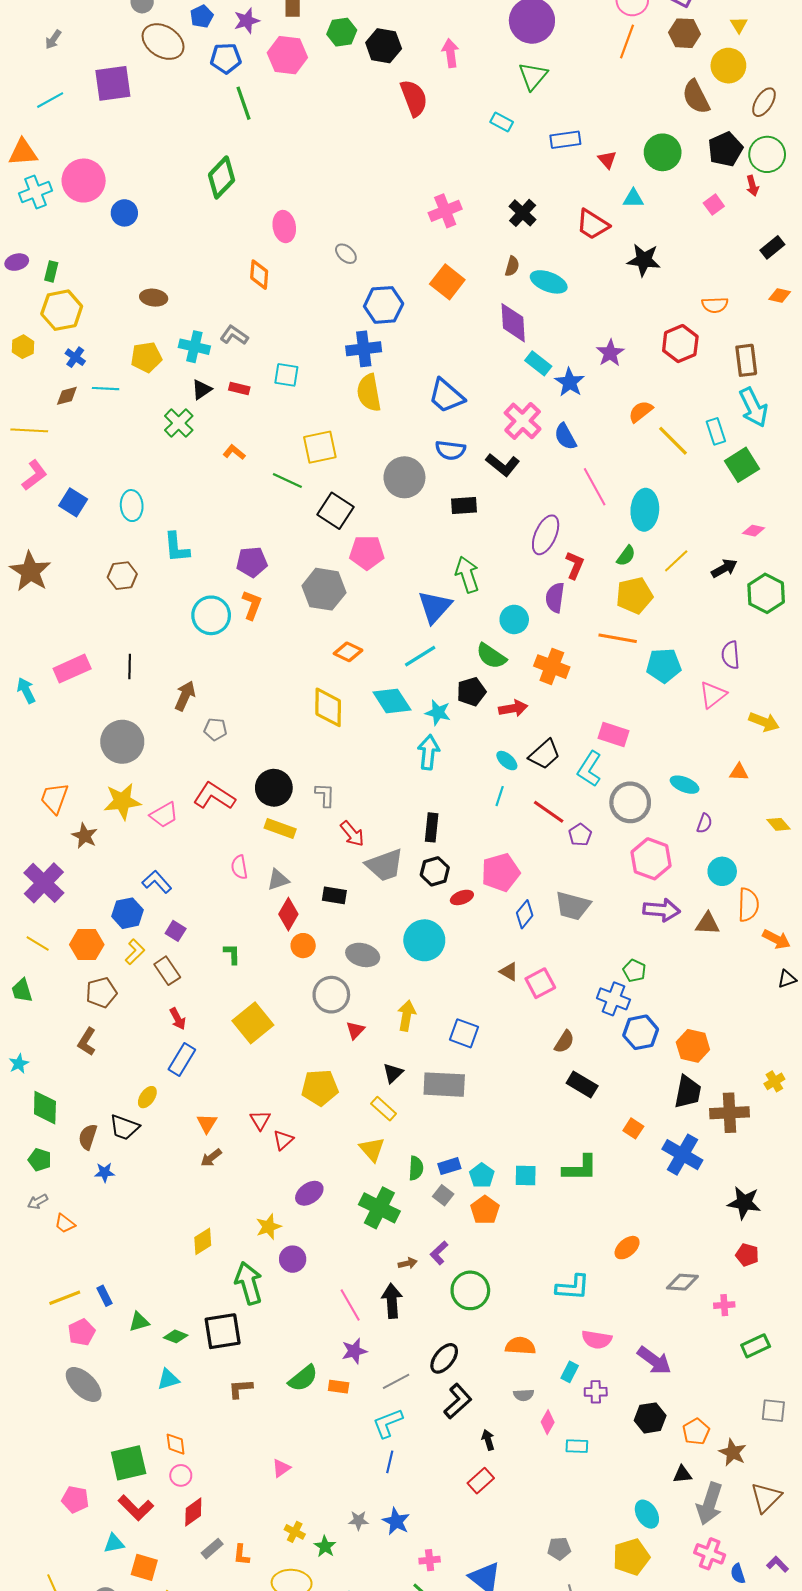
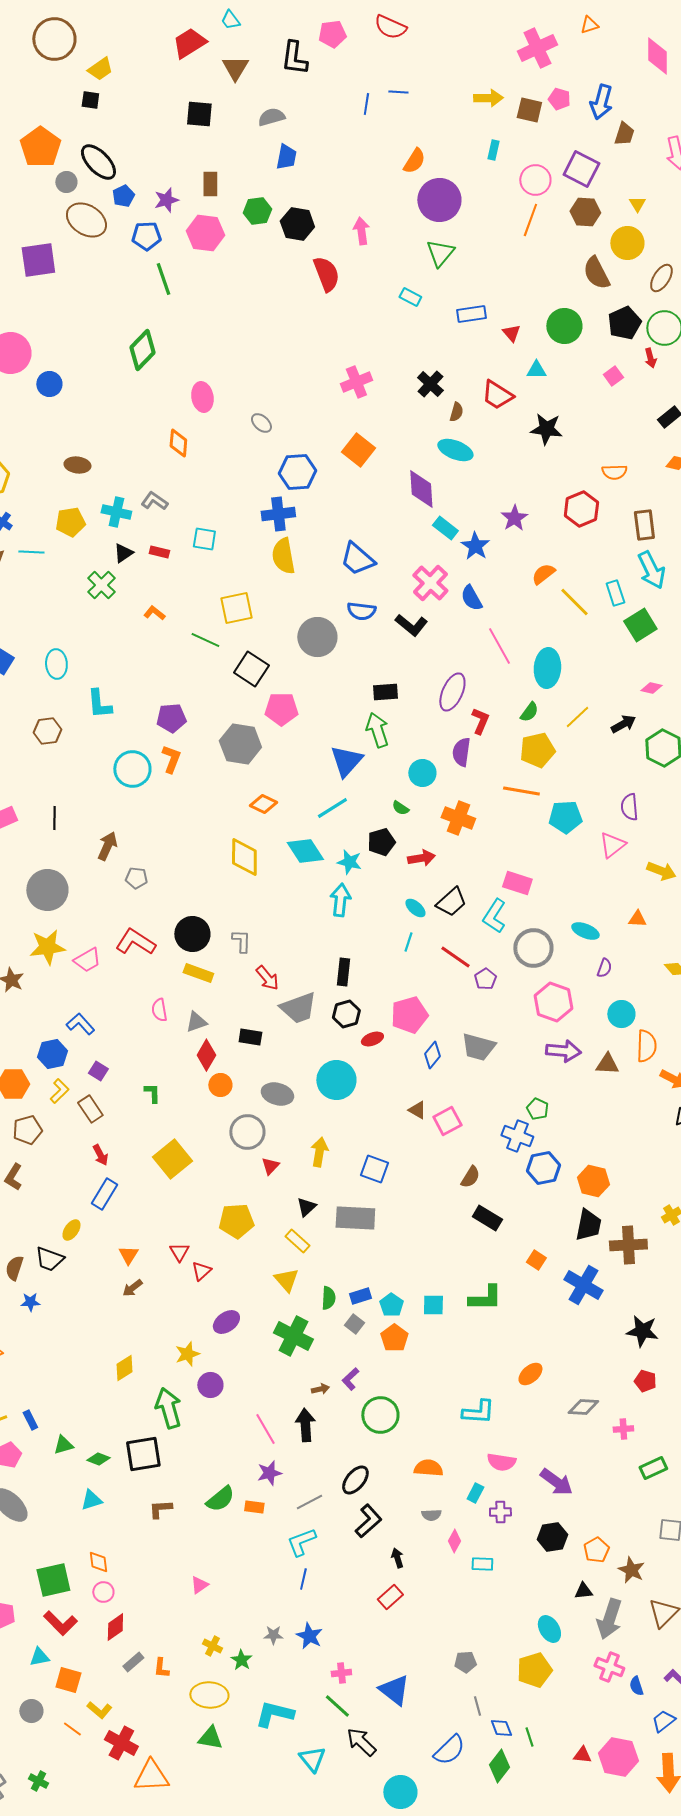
brown semicircle: (512, 266) -> (456, 412), moved
black rectangle: (464, 506) -> (385, 692), moved
green semicircle: (491, 656) -> (400, 808), size x0.6

